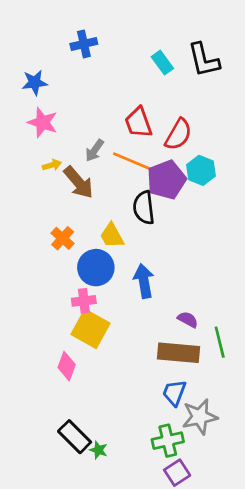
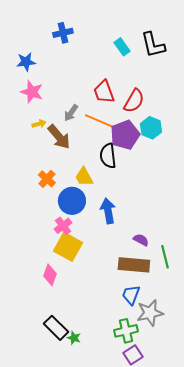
pink cross: (84, 301) -> (63, 226), turned -30

